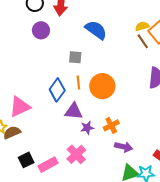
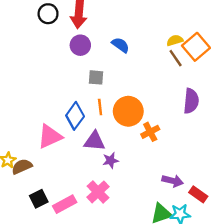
purple circle: (41, 30) -> (80, 45), moved
blue semicircle: (96, 30) -> (120, 45), size x0.7
pink triangle: (20, 107) -> (50, 136), moved
orange cross: (111, 125) -> (150, 132), moved
purple arrow: (124, 147) -> (173, 181), moved

